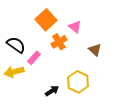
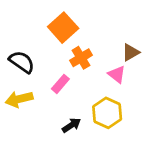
pink triangle: (75, 27) -> (117, 74), moved
brown triangle: (95, 50) -> (131, 52), moved, turned 48
pink rectangle: (34, 58) -> (60, 84), moved

